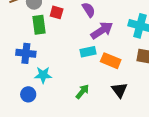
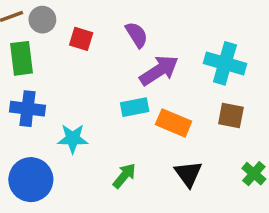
green rectangle: (39, 25) -> (21, 58), moved
cyan star: (43, 75) -> (73, 139), moved
blue circle: (28, 94) -> (31, 180), size x1.6

